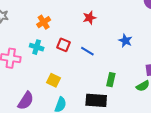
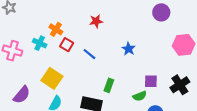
orange cross: (44, 22) -> (56, 29), moved, turned -32
yellow square: (54, 80) -> (52, 78), size x1.5

